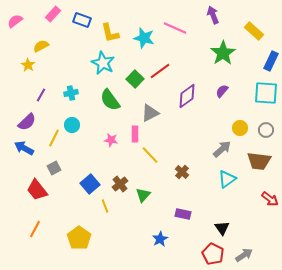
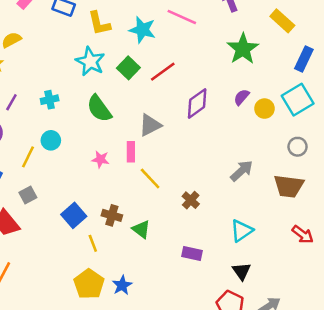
green square: (135, 79) -> (128, 68), moved
cyan square: (266, 93) -> (298, 100), turned -35
yellow circle: (240, 128) -> (264, 109), moved
cyan triangle: (227, 179) -> (242, 231), moved
brown cross: (120, 184) -> (112, 215), turned -35
green triangle: (143, 195) -> (141, 229), turned -35
yellow pentagon: (79, 238) -> (89, 284), moved
blue star: (160, 239) -> (122, 285), moved

